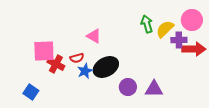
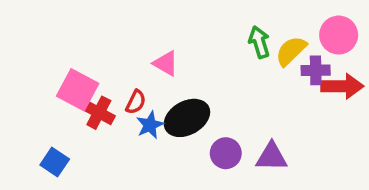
pink square: (44, 51) -> (78, 90), turned 30
red semicircle: (77, 58) -> (136, 102), turned -48

